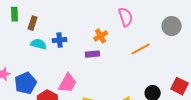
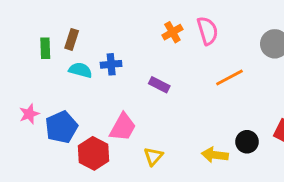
green rectangle: (15, 14) -> (45, 48), moved
orange cross: (101, 36) -> (172, 32), moved
purple rectangle: (93, 54) -> (159, 85), turned 32

